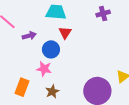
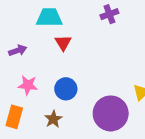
blue circle: (51, 49) -> (66, 89), moved
pink star: (44, 69) -> (28, 85), moved

